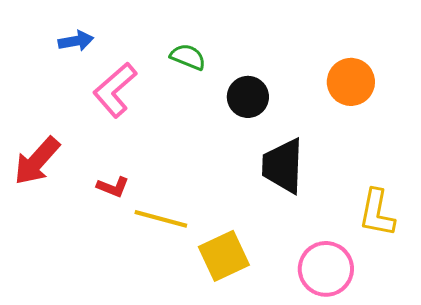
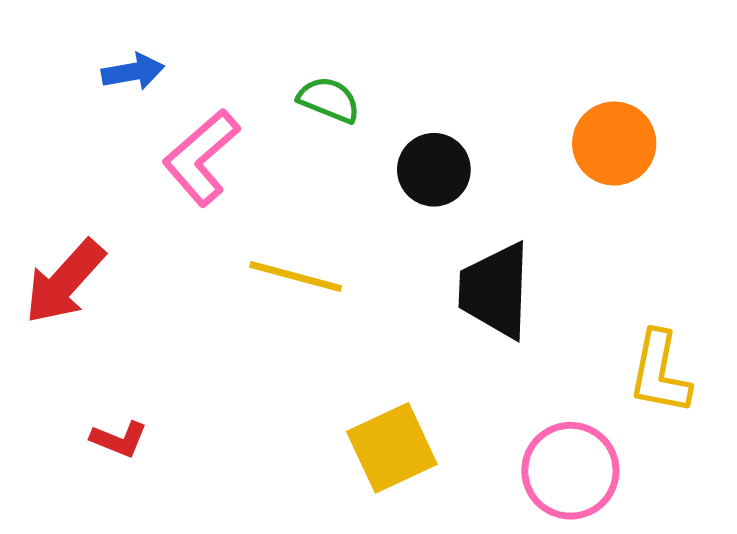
red L-shape: (113, 187) -> (119, 439), moved
yellow line: (161, 219) -> (296, 276), moved

